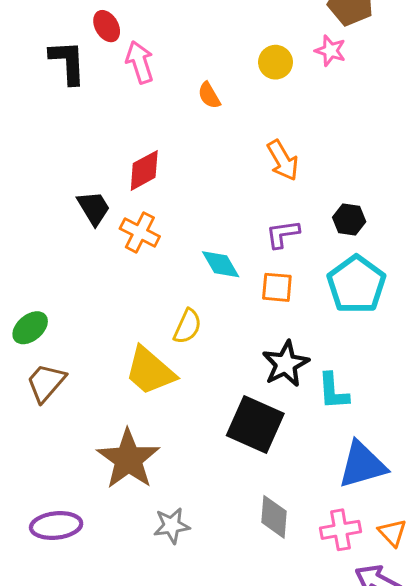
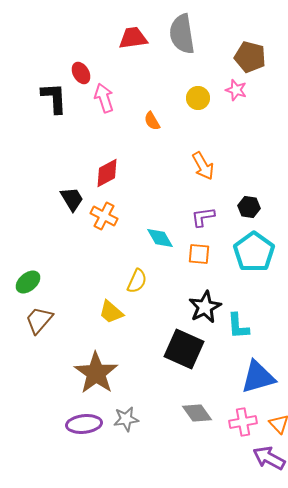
yellow trapezoid: (150, 371) -> (111, 312), size x0.7
gray diamond: (274, 517) -> (197, 413), turned -40
purple ellipse: (56, 526) -> (84, 424), moved

